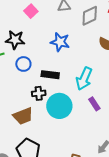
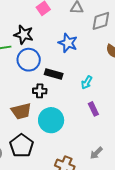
blue circle: (23, 64) -> (29, 60), size x1.5
cyan arrow: (84, 79) -> (87, 82), size x0.6
cyan circle: (59, 106) -> (51, 120), moved

